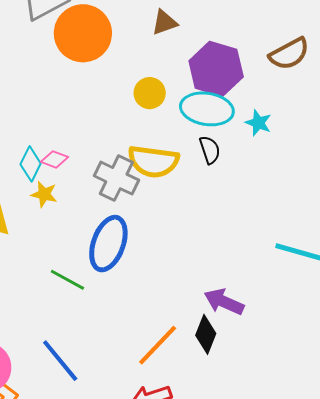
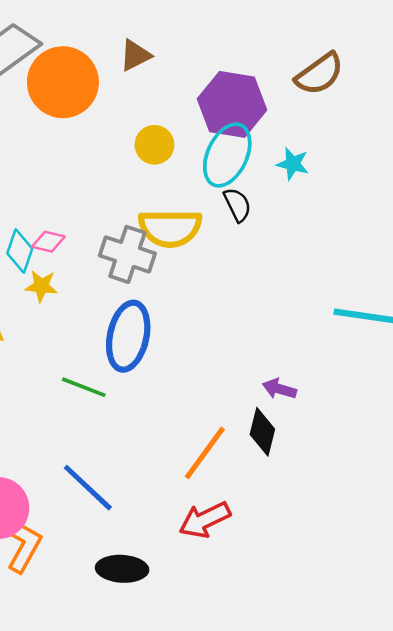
brown triangle: (164, 23) -> (135, 55), moved
cyan ellipse: (207, 109) -> (227, 155), turned -66
purple arrow: (224, 302) -> (279, 389), size x0.7

